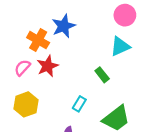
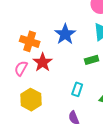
blue star: (64, 26) -> (65, 34), moved
green rectangle: (102, 75) -> (92, 60), turned -56

